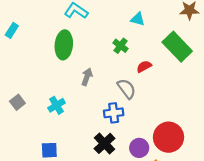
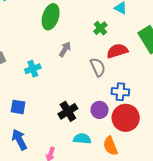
red semicircle: (144, 66) -> (117, 51), size x1.5
blue cross: (114, 113) -> (120, 92), moved
purple circle: (139, 148) -> (99, 110), moved

